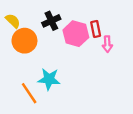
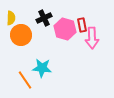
yellow semicircle: (13, 21) -> (11, 18), turned 48
pink arrow: (107, 44) -> (92, 38), size x1.5

